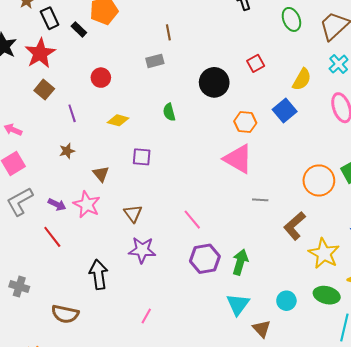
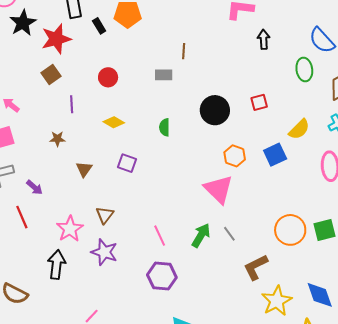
gray line: (260, 200) -> (229, 234), turned 35
pink star: (87, 204) -> (70, 229), moved
green arrow: (240, 262) -> (201, 235), moved

